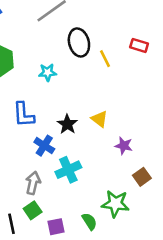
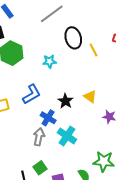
blue L-shape: (24, 115) -> (32, 94), turned -115
cyan cross: (68, 170) -> (67, 136), turned -30
gray arrow: (33, 183) -> (39, 137), moved

